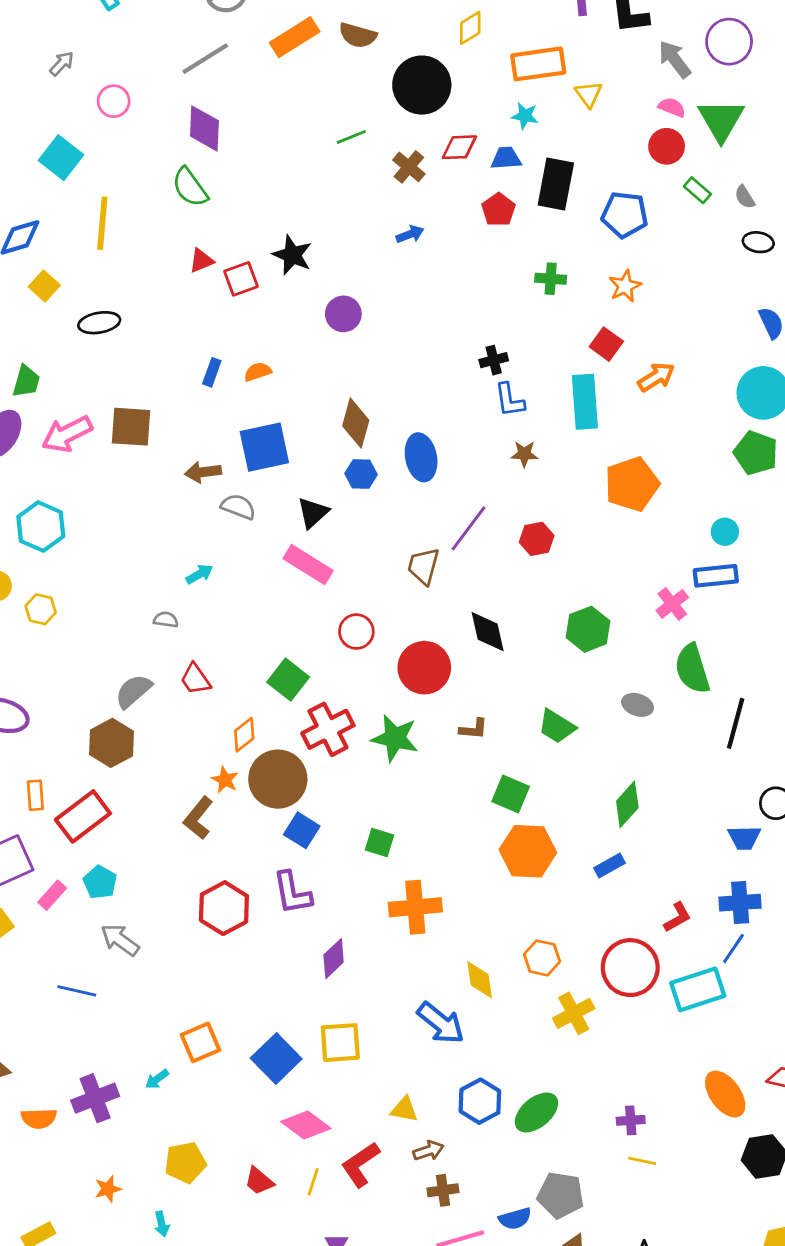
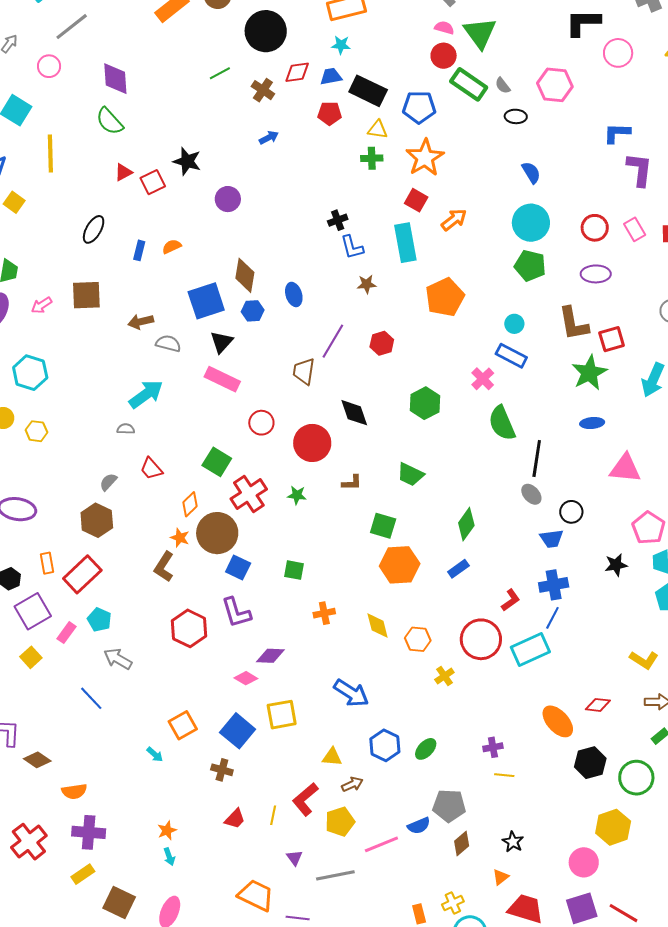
gray line: (205, 59) -> (72, 27), moved
yellow triangle: (589, 94) -> (378, 130), moved, turned -40
black rectangle: (556, 184) -> (368, 91), turned -69
green rectangle: (697, 190) -> (469, 84), size x1.8
red pentagon: (499, 210) -> (330, 113), turned -30
orange star: (625, 286) -> (425, 158), size x1.6
black ellipse: (99, 323) -> (94, 229), moved, turned -44
pink arrow: (67, 434) -> (42, 305), size x0.6
blue square: (264, 447) -> (206, 301), moved
blue ellipse: (421, 457) -> (294, 294), size x0.7
cyan arrow: (199, 574) -> (146, 394), size x1.8
blue rectangle: (716, 576) -> (511, 356), turned 40
gray semicircle: (133, 691) -> (108, 482), size x0.7
gray ellipse: (638, 705) -> (531, 494), moved, turned 35
green star: (395, 738) -> (297, 495), size x0.6
orange cross: (415, 907) -> (324, 613), size x0.6
purple diamond: (334, 959) -> (270, 656), turned 52
yellow diamond: (480, 980) -> (378, 626), moved
blue line: (77, 991) -> (91, 698), turned 40
yellow cross: (574, 1013) -> (444, 676), size x0.7
cyan arrow: (157, 1079) -> (155, 754), turned -96
purple cross: (95, 1098) -> (89, 832), moved, turned 32
green ellipse: (536, 1112) -> (426, 749), size x0.7
pink diamond: (306, 1125) -> (246, 678), moved, size x0.7
yellow pentagon: (185, 1162) -> (340, 822), moved
red trapezoid: (259, 1181) -> (235, 819), turned -80
orange star: (108, 1189) -> (167, 830), moved
brown cross: (443, 1190) -> (222, 770), moved, turned 30

